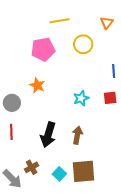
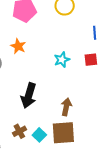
brown arrow: (77, 135) -> (66, 107), moved
brown cross: (32, 167) -> (19, 131), moved

